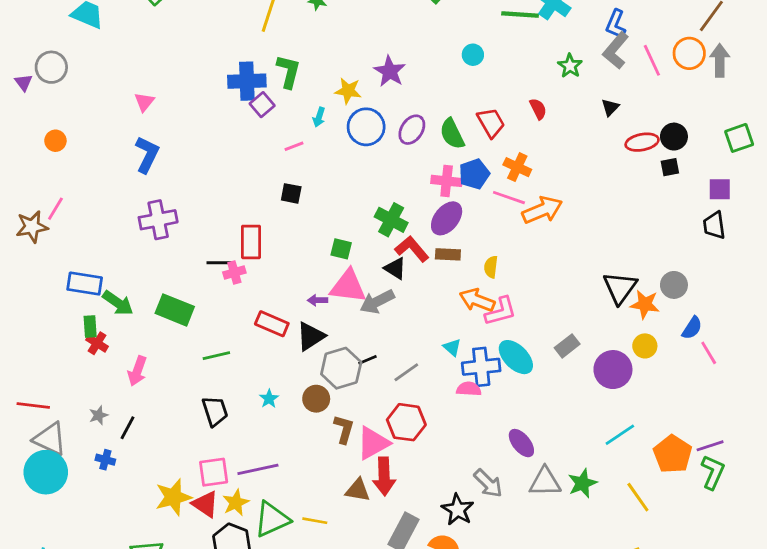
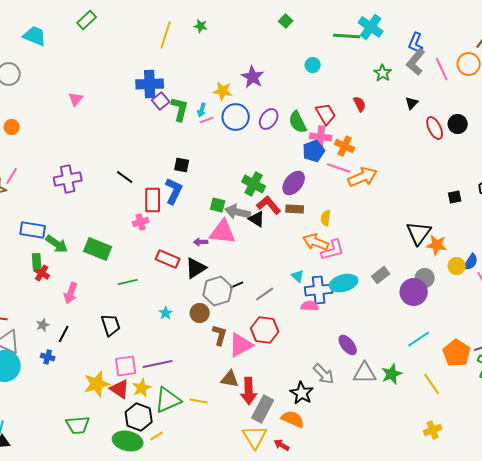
green L-shape: (288, 71) -> (180, 109), moved
red ellipse: (642, 142) -> (435, 128), turned 75
pink line: (294, 146) -> (207, 120), moved
blue L-shape: (147, 155) -> (174, 191), moved
black square: (670, 167) -> (455, 197), moved
pink cross: (447, 181) -> (321, 137), moved
purple cross: (158, 220) -> (68, 179), moved
black line: (219, 263) -> (125, 177), moved, turned 36
gray circle: (674, 285) -> (425, 278), moved
gray arrow: (377, 302) -> (238, 212), moved, turned 40
yellow circle: (645, 346) -> (457, 266), moved
cyan ellipse: (516, 357) -> (344, 283), turned -60
black trapezoid: (215, 411) -> (111, 325), moved
red arrow: (384, 476) -> (249, 391), moved

